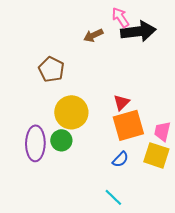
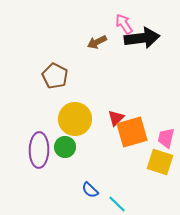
red triangle: (121, 102) -> (116, 118), moved
blue semicircle: (120, 159) -> (90, 190), moved, turned 90

